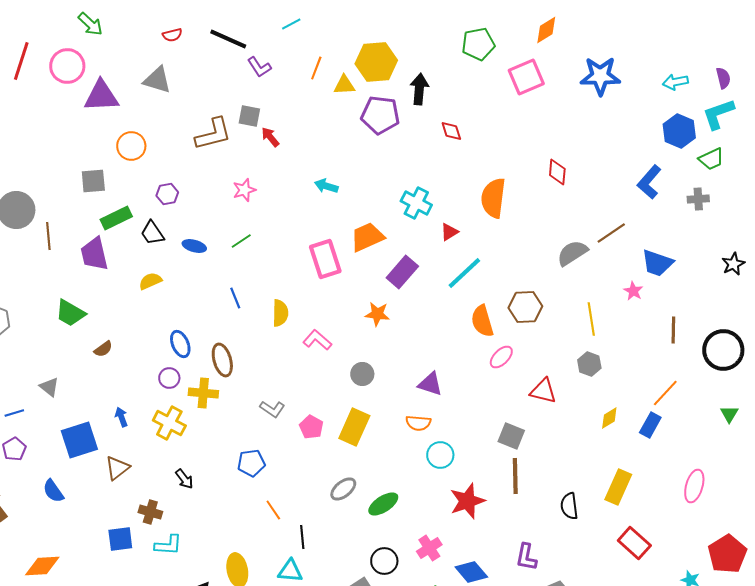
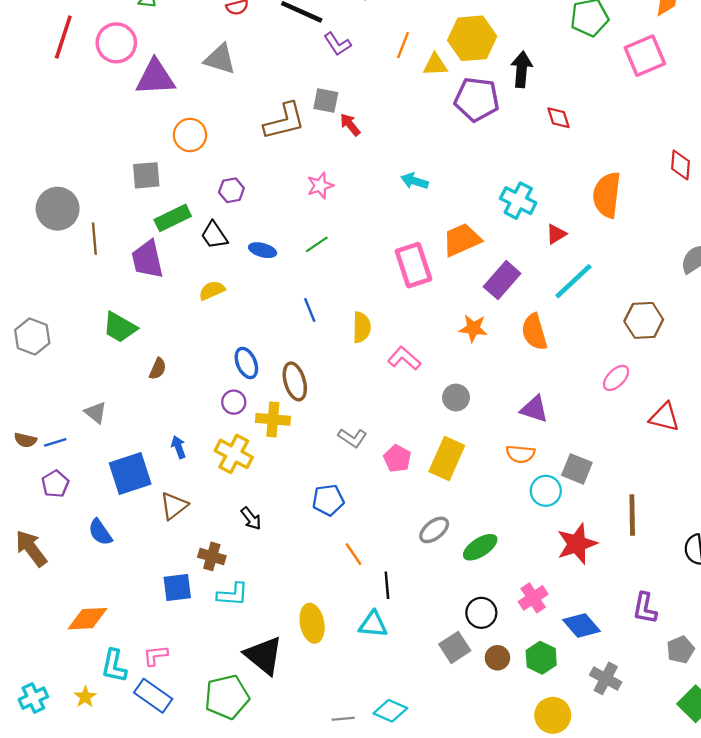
orange semicircle: (482, 321) -> (534, 332), moved
brown semicircle: (103, 349) -> (158, 369), turned -30
gray square: (511, 436) -> (577, 469), moved

